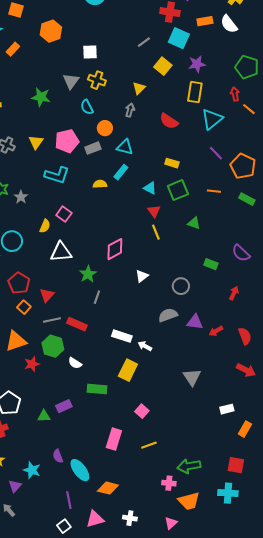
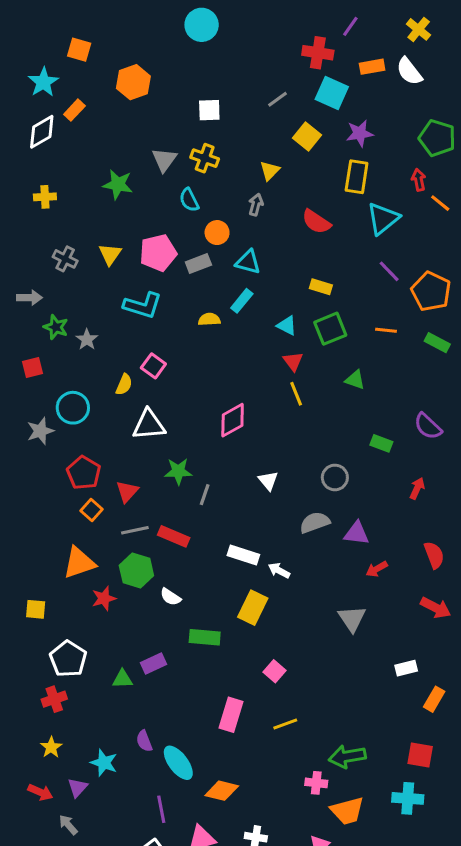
white square: (90, 52) -> (209, 110), moved
green star: (88, 274) -> (178, 471), moved, turned 30
white triangle: (142, 276) -> (268, 481), moved, turned -32
red arrow: (216, 331) -> (377, 569), moved

